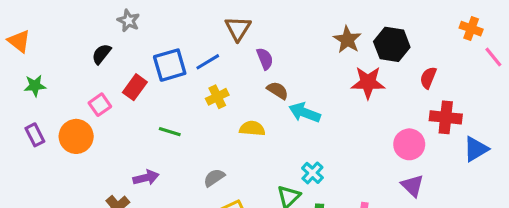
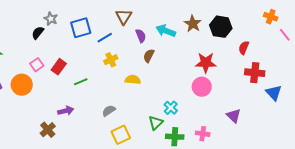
gray star: (128, 21) -> (51, 19), moved
blue square: (170, 65) -> (81, 28), moved
red star: (368, 82) -> (206, 63), moved
red rectangle: (135, 87) -> (59, 67), moved
brown semicircle: (278, 90) -> (149, 56), turned -96
cyan arrow: (305, 113) -> (166, 31), moved
green line: (170, 132) -> (81, 82), turned -40
pink circle: (409, 144) -> (202, 87), moved
blue triangle: (476, 149) -> (274, 93), turned -42

